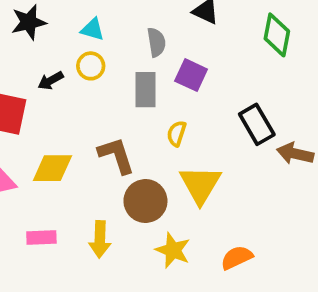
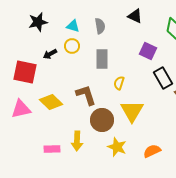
gray semicircle: (156, 42) -> (100, 26), moved
purple square: (191, 75) -> (148, 51), moved
yellow diamond: (52, 168) -> (51, 102), turned 45
pink rectangle: (41, 237) -> (52, 149), moved

